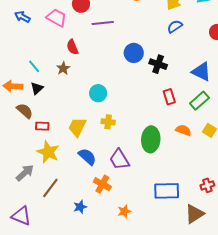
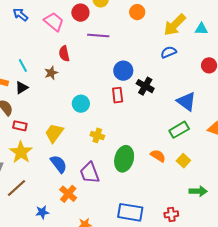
red rectangle: (169, 97) -> (118, 95), moved
yellow cross: (108, 122) -> (97, 135), moved

